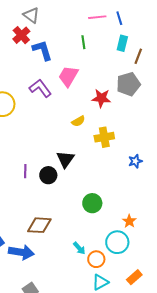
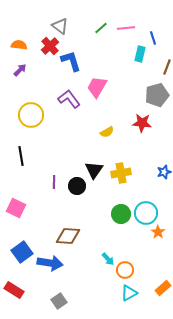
blue line: (119, 18) -> (153, 38), moved
green line: (83, 42) -> (101, 28), moved, turned 56
cyan rectangle: (122, 43) -> (140, 54), moved
red star: (101, 98) -> (142, 123), moved
yellow cross: (104, 137) -> (121, 173), moved
cyan circle: (117, 242) -> (146, 213), moved

